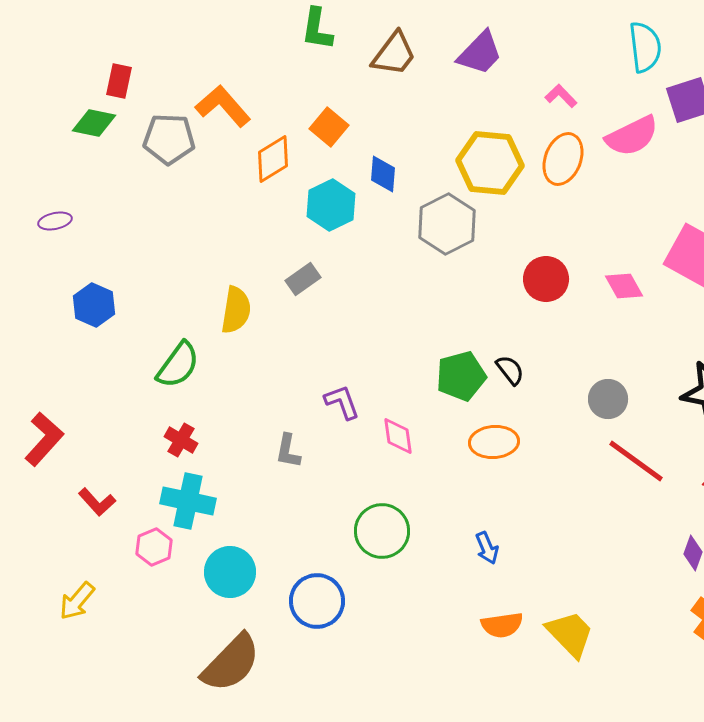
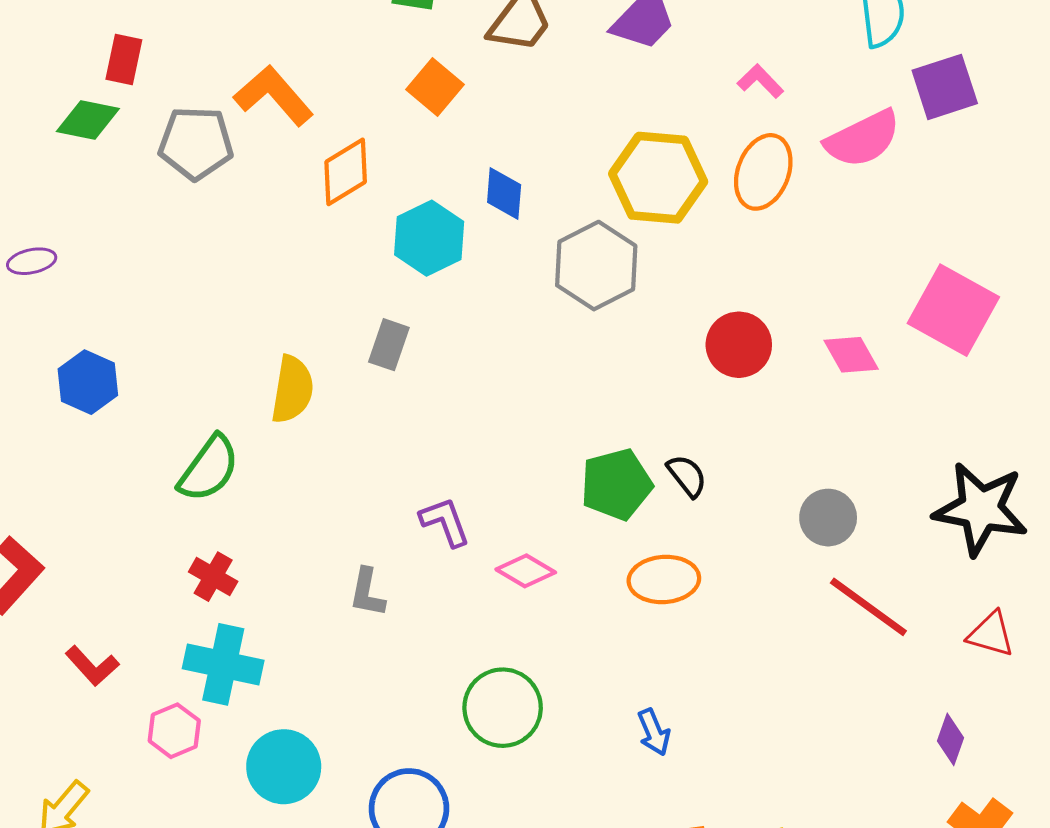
orange square: (329, 127) -> (435, 87), moved
gray rectangle: (303, 279) -> (389, 345), turned -36
pink diamond: (398, 436) -> (526, 571), turned -51

